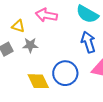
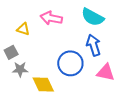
gray star: (30, 45) -> (20, 69), moved
blue circle: (65, 73) -> (70, 63), moved

